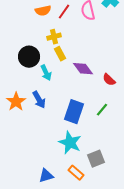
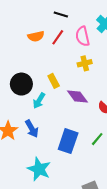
yellow cross: (54, 37) -> (85, 63), moved
cyan arrow: (46, 73) -> (39, 101), turned 56
cyan star: (70, 143) -> (39, 169), moved

